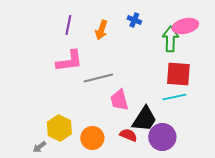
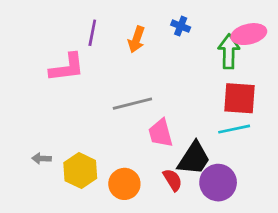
pink L-shape: (69, 61) -> (67, 68), moved
red semicircle: (128, 135) -> (173, 180), turned 36
gray arrow: (39, 147) -> (41, 158), moved, turned 40

